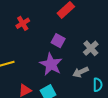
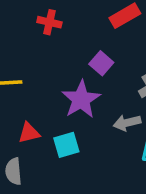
red cross: (23, 23) -> (49, 22), turned 32

